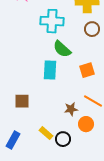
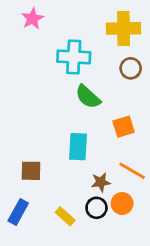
cyan rectangle: (50, 70) -> (78, 147), moved
black circle: (63, 139) -> (96, 208), moved
blue rectangle: (13, 140) -> (18, 212), moved

